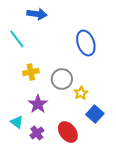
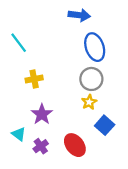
blue arrow: (37, 14) -> (79, 15), moved
gray circle: (62, 79) -> (91, 79), moved

